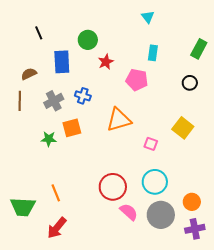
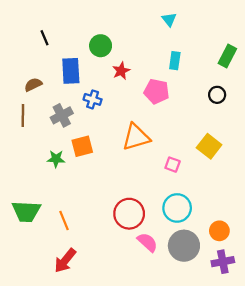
blue cross: (83, 96) -> (93, 99), moved
green trapezoid: (23, 207) -> (26, 211), moved

